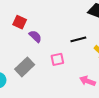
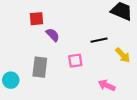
red square: (20, 22) -> (36, 19), turned -32
gray rectangle: (25, 67) -> (40, 67), turned -42

